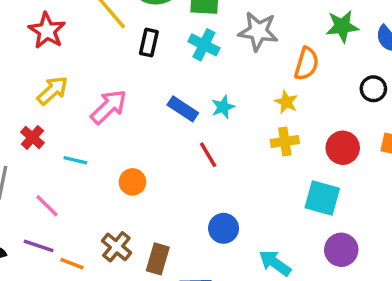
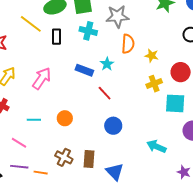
orange semicircle: (307, 64) -> (128, 44), moved
yellow star: (286, 102) -> (152, 56), moved
yellow cross: (285, 142) -> (154, 84), moved
cyan line: (75, 160) -> (34, 120), moved
blue circle: (224, 228) -> (113, 126), moved

